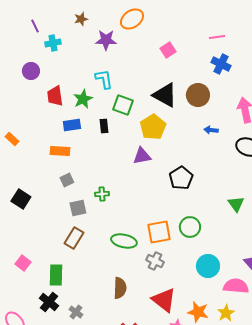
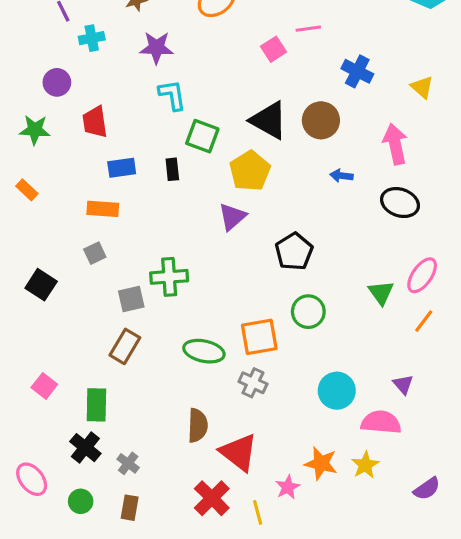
pink line: (217, 37) -> (308, 29), moved
purple star: (106, 40) -> (157, 48), moved
green star: (83, 99) -> (35, 130), moved, turned 30
purple triangle: (142, 156) -> (232, 217), turned -30
gray square: (67, 180) -> (95, 253), moved
green cross: (102, 194) -> (169, 277), size x1.6
green circle: (190, 227) -> (308, 312), moved
red triangle: (164, 300) -> (239, 452), moved

